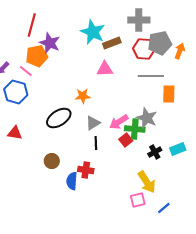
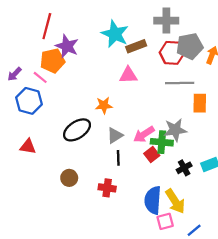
gray star: (147, 118) -> (175, 130), turned -30
blue semicircle: (72, 181) -> (153, 200), moved, size x1.4

